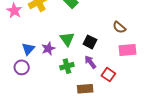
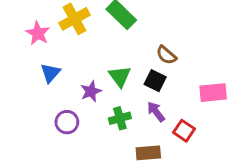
brown semicircle: (119, 27) -> (166, 55), moved
blue triangle: (28, 49) -> (50, 73), moved
purple circle: (22, 67) -> (67, 122), moved

